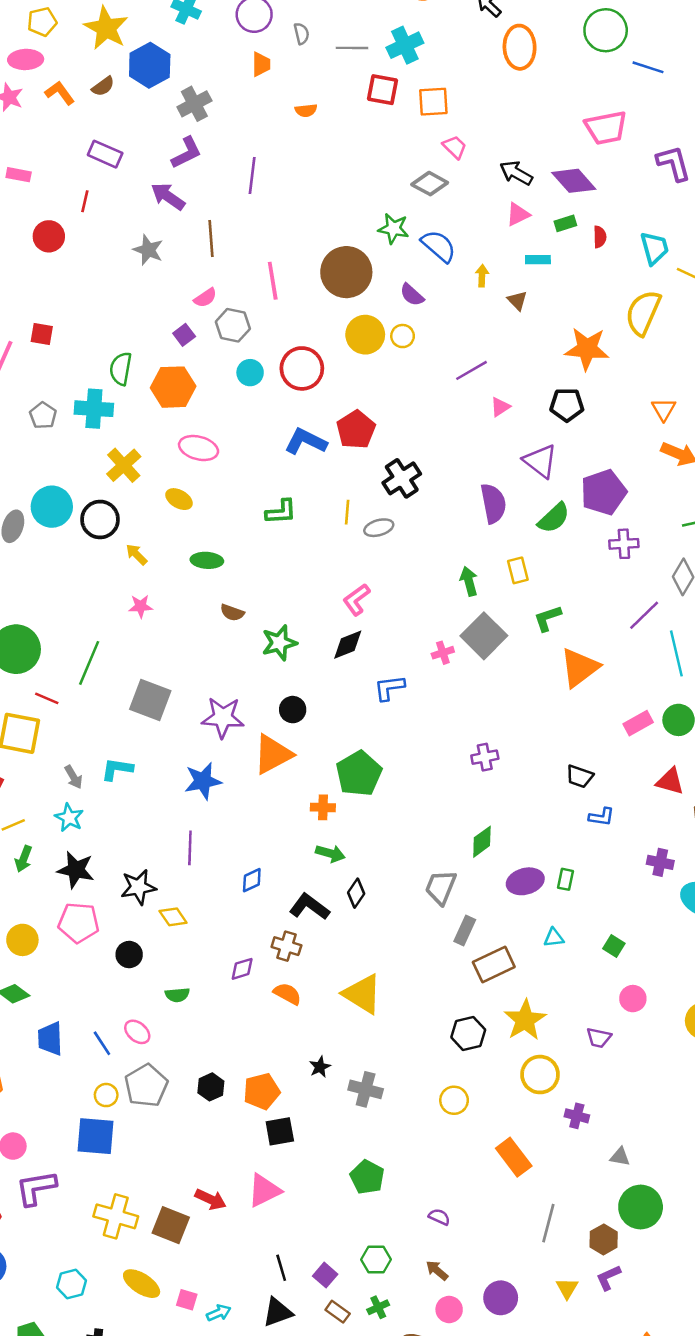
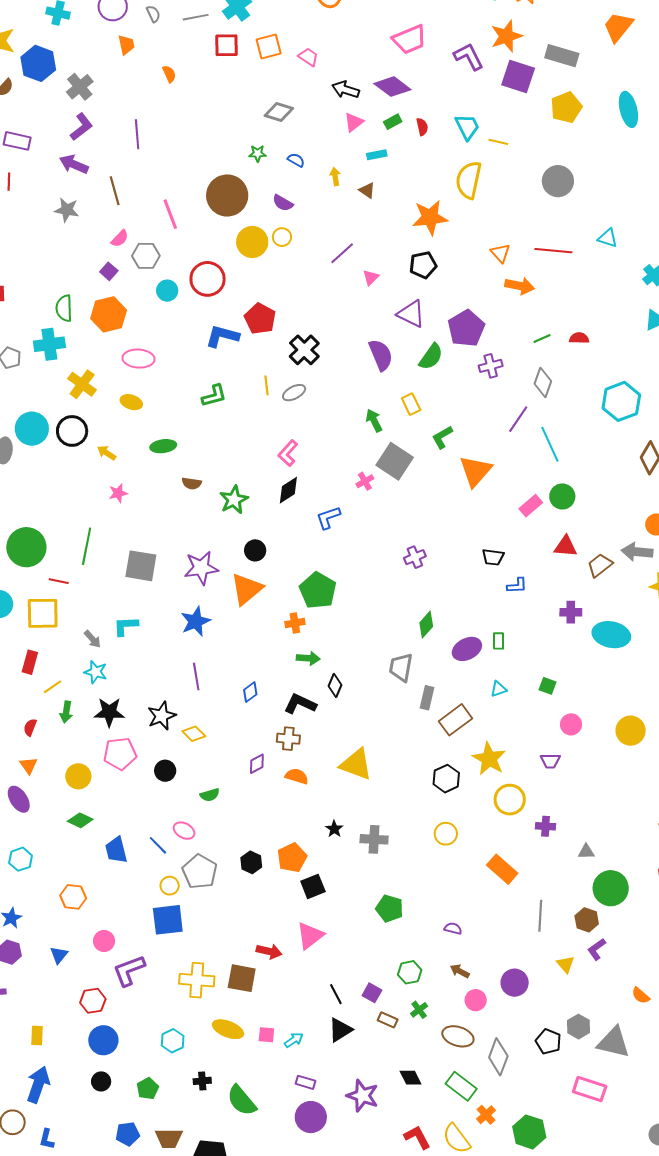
orange semicircle: (306, 110) -> (169, 74), turned -96
pink trapezoid: (455, 147) -> (308, 57), moved
green star: (393, 229) -> (258, 153), size x0.7
blue semicircle: (439, 246) -> (296, 160), size x0.6

